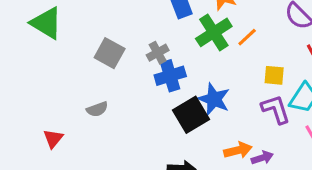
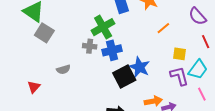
green cross: (214, 32) -> (103, 27), moved
gray square: (110, 53) -> (44, 33), moved
gray cross: (158, 53) -> (90, 46), moved, turned 32

